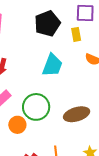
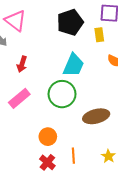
green circle: (36, 107) -> (62, 94), moved
orange circle: (17, 125) -> (48, 137), moved

